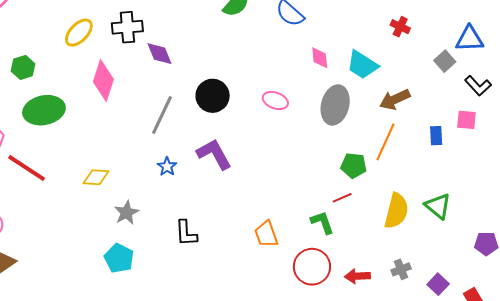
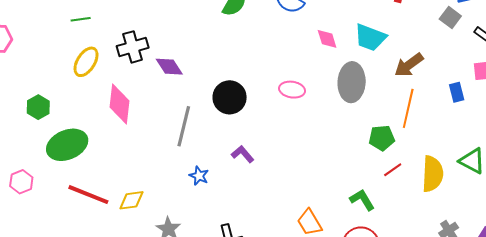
purple L-shape: (214, 154) -> (243, 154), size x0.6
red line: (27, 168) -> (88, 195), moved
red line: (342, 198) -> (393, 170), moved

